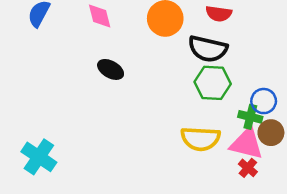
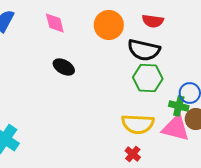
red cross: (248, 168) -> (133, 154), moved

